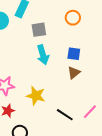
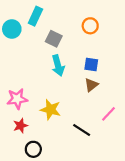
gray square: (39, 30) -> (54, 39), turned 35
pink line: (90, 112) -> (108, 114), moved

